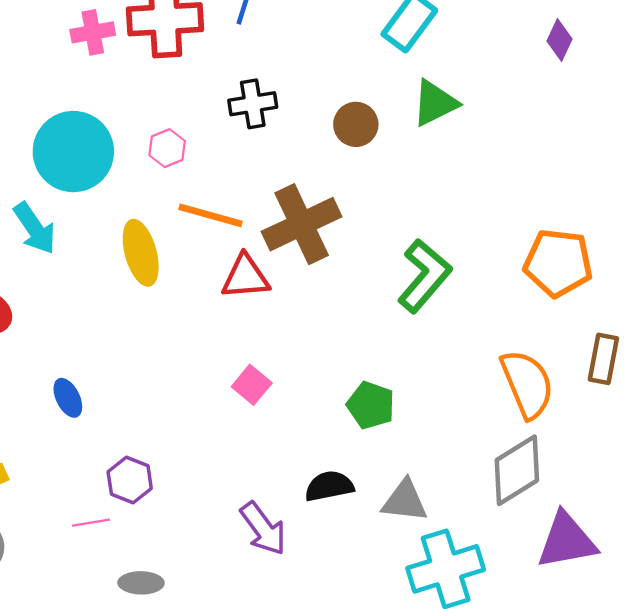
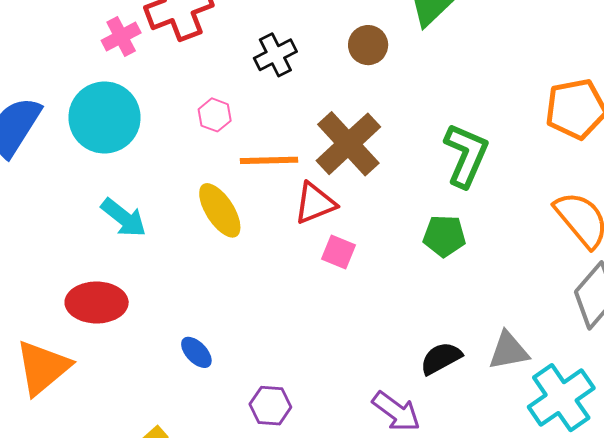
cyan circle: (73, 152) -> (104, 117), moved
pink square: (252, 385) -> (339, 252), moved
green pentagon: (371, 405) -> (444, 236), moved

